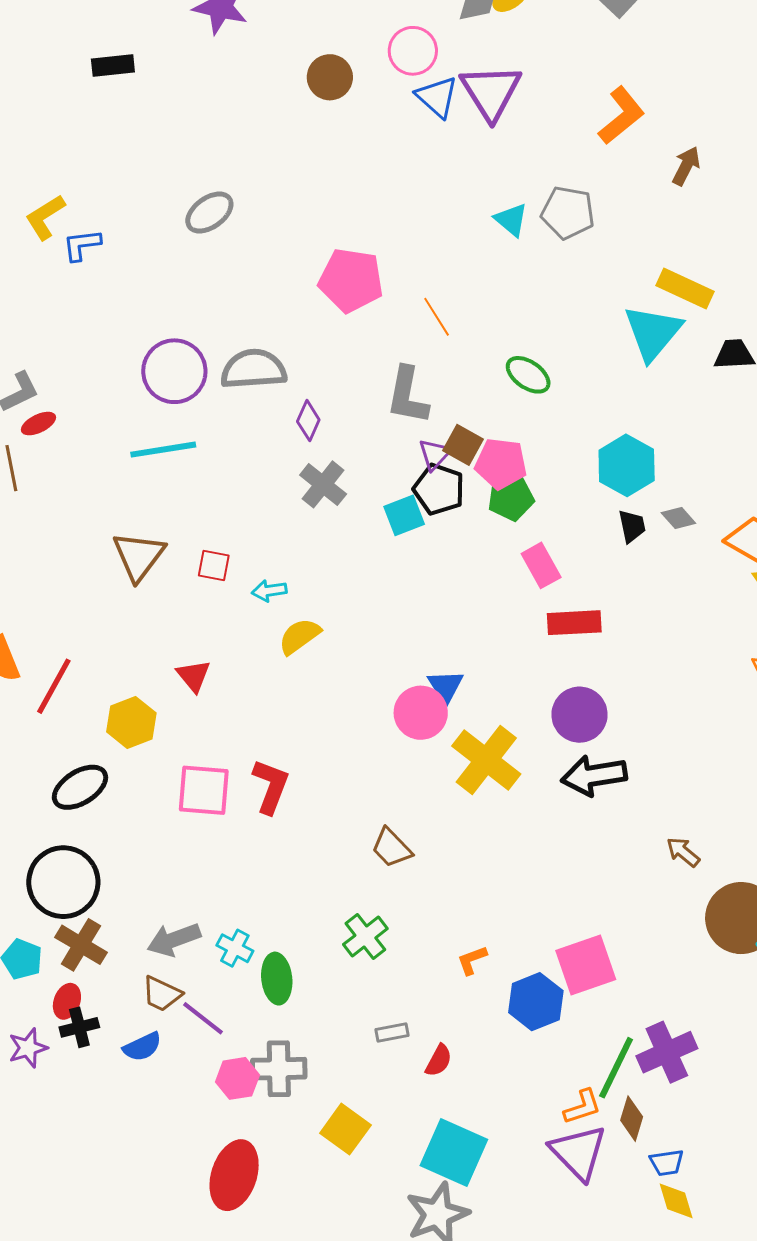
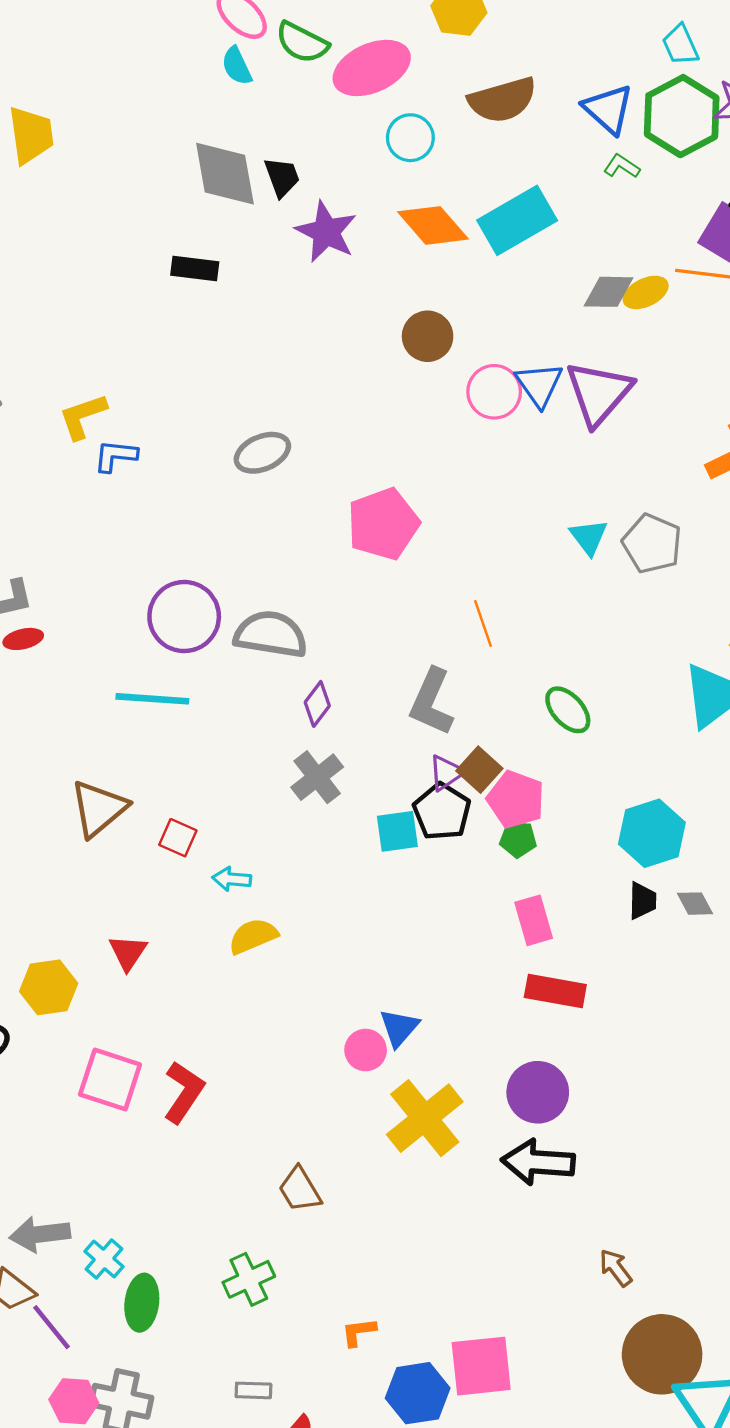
pink circle: (413, 51) -> (494, 392), moved
pink pentagon: (351, 280) -> (383, 524), moved, turned 30
green pentagon: (511, 498) -> (518, 839), size x0.7
pink circle: (421, 713) -> (366, 1050), size x0.7

